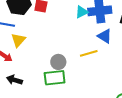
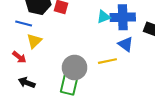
gray circle: (58, 62) -> (75, 68), size x1.5
green rectangle: (55, 78) -> (69, 84), turned -75

